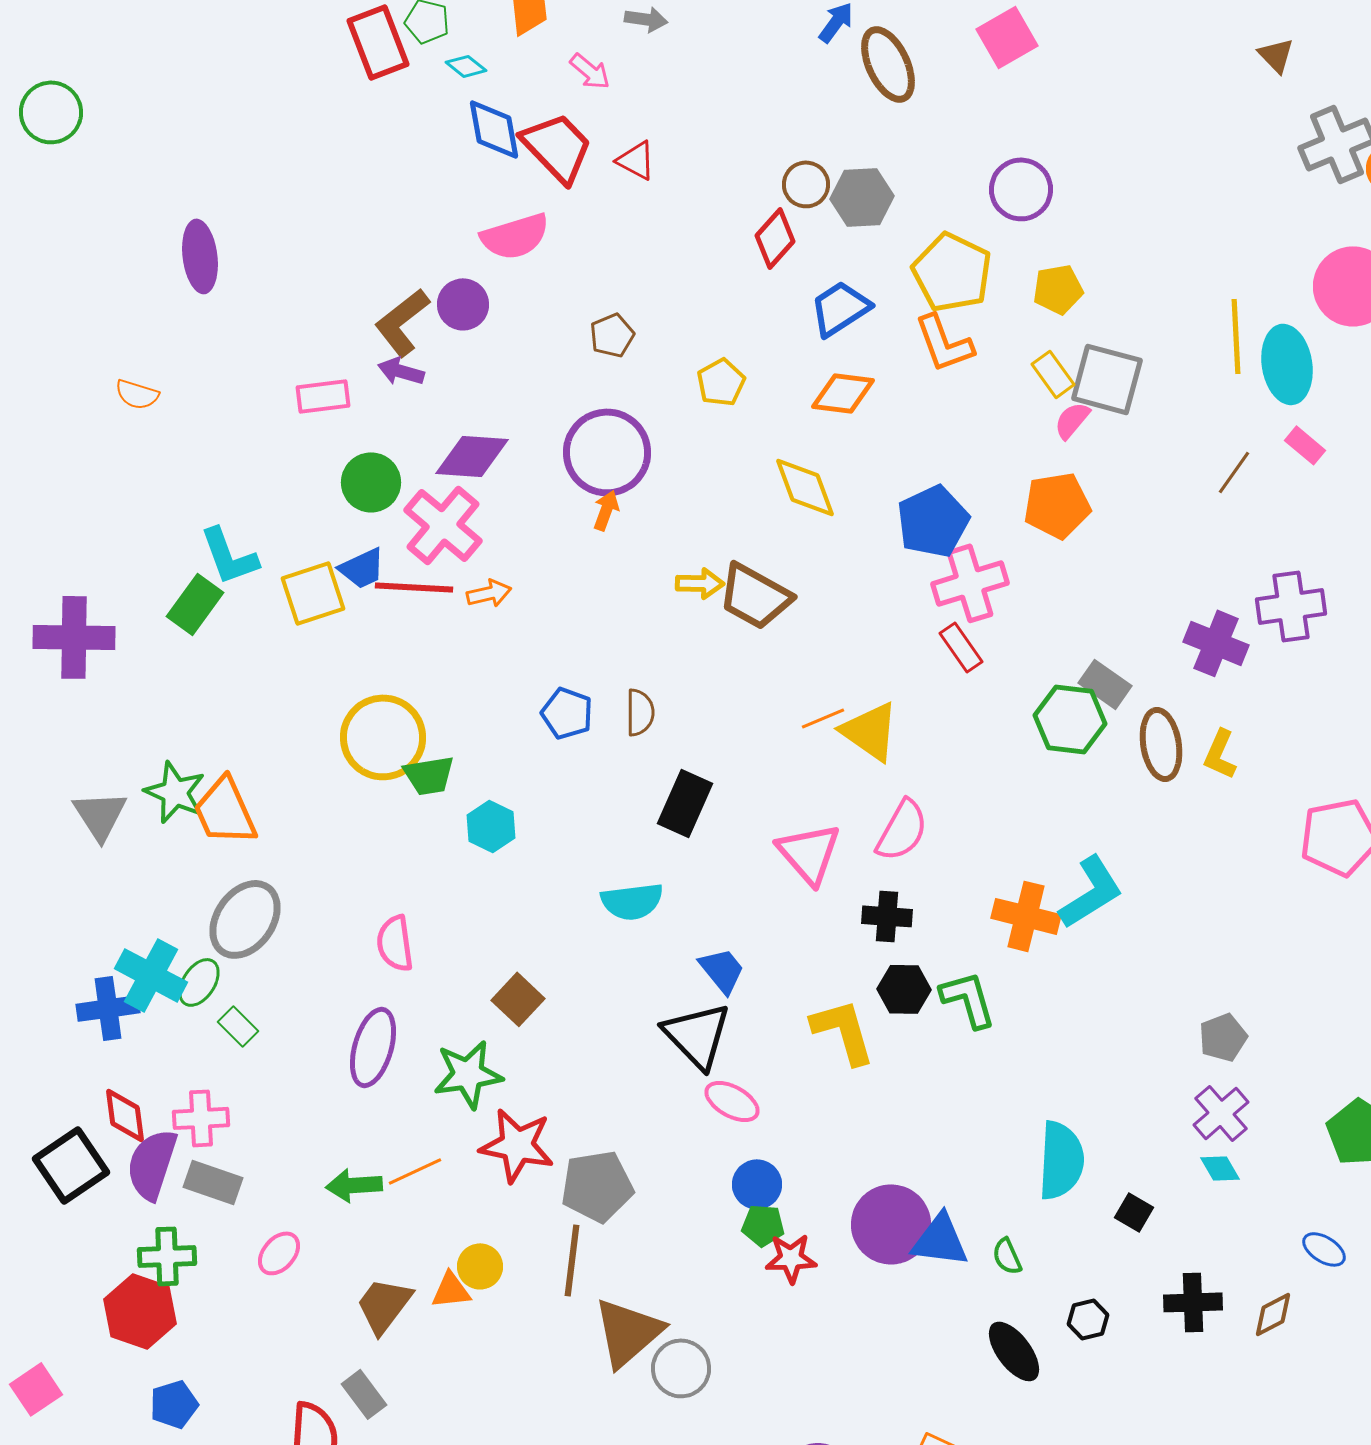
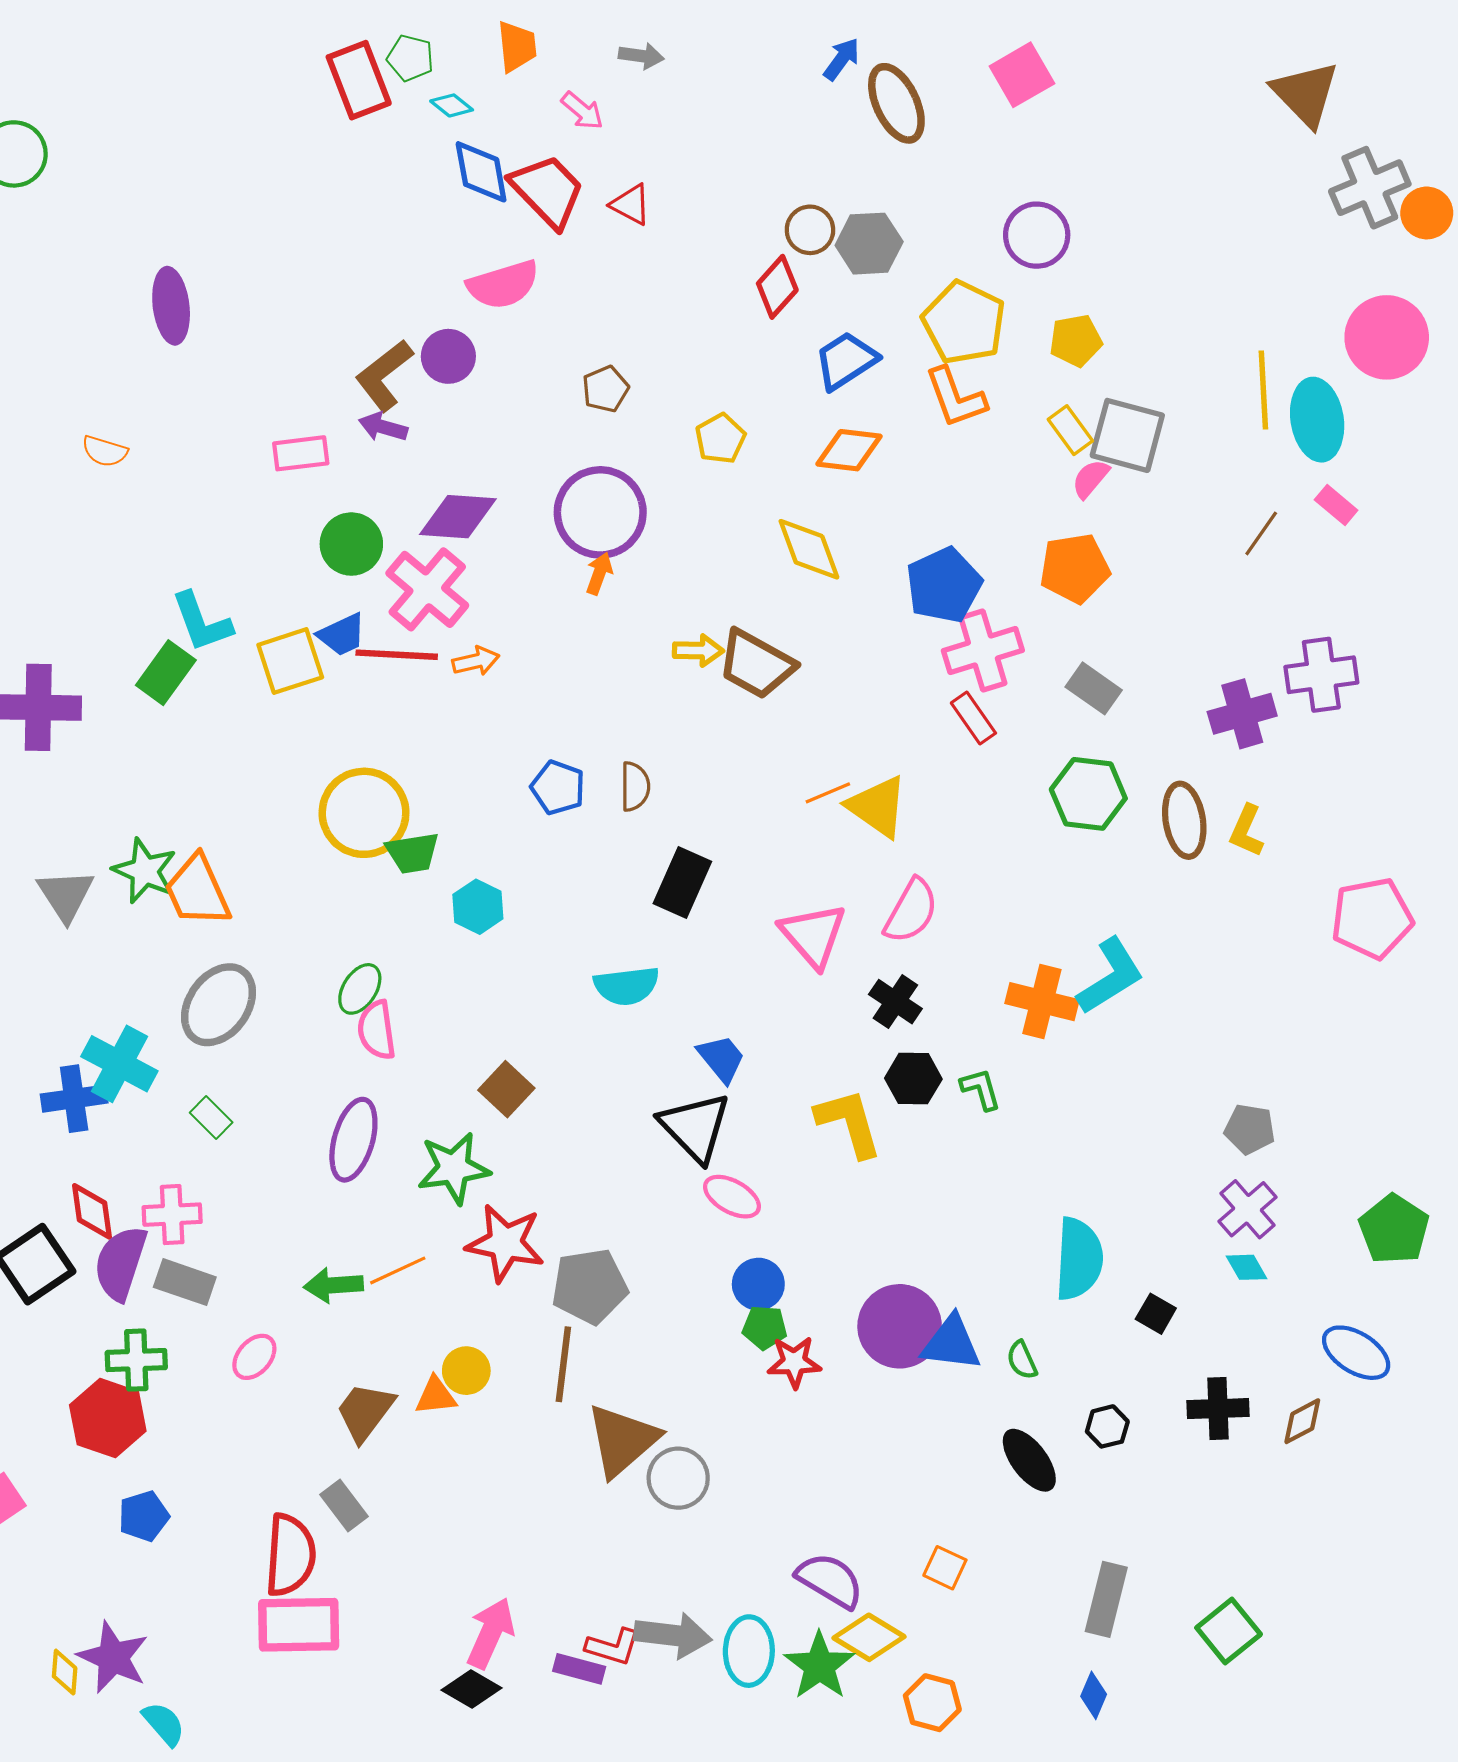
brown triangle: (1276, 55) -> (1306, 94), size x1.8
purple cross: (1216, 643) -> (1242, 714), turned -38
gray rectangle: (1105, 684) -> (1094, 688), moved
black cross: (887, 916) -> (895, 1002), turned 30
green ellipse: (199, 982) -> (360, 989), moved
green L-shape: (968, 999) -> (981, 1089), size x0.7
gray pentagon: (1223, 1037) -> (1250, 1129), turned 30
blue ellipse: (1324, 1249) -> (1356, 1353), size x1.5

